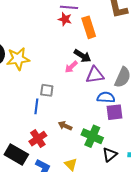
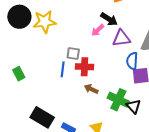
blue semicircle: (106, 97) -> (132, 61), turned -90
red cross: (38, 139) -> (84, 67), moved, turned 36
black triangle: (110, 155) -> (134, 106), moved, turned -35

